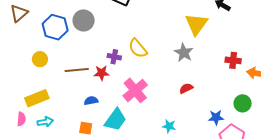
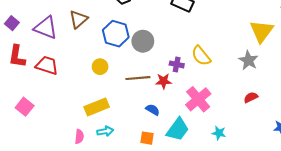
gray circle: (84, 20) -> (143, 41), moved
blue semicircle: (91, 101) -> (153, 110), turned 40
pink semicircle: (21, 119) -> (79, 137), moved
cyan star: (169, 126) -> (219, 133), moved

